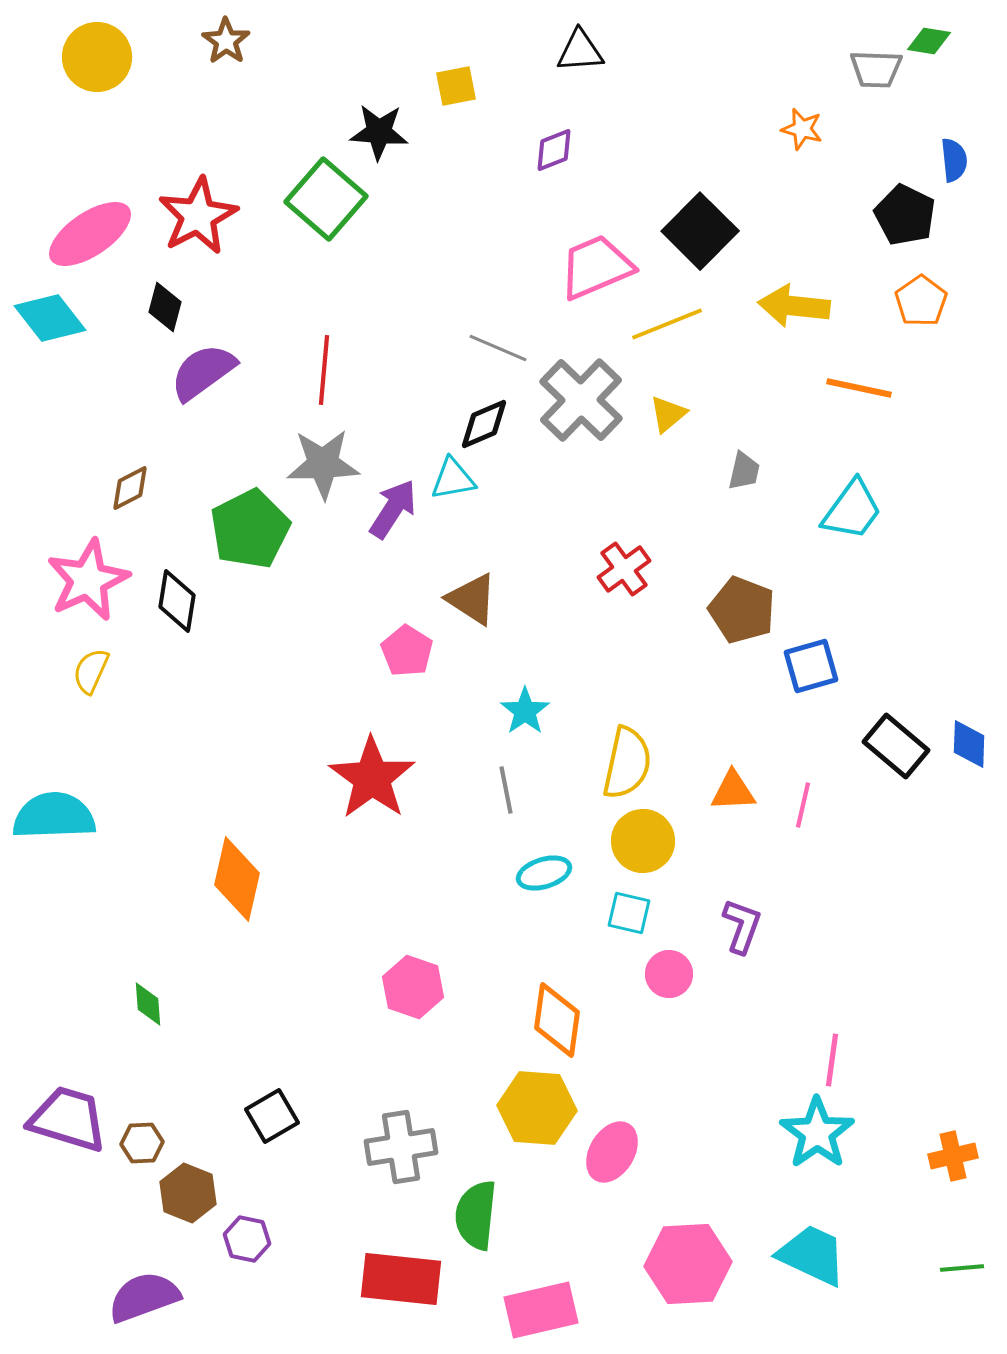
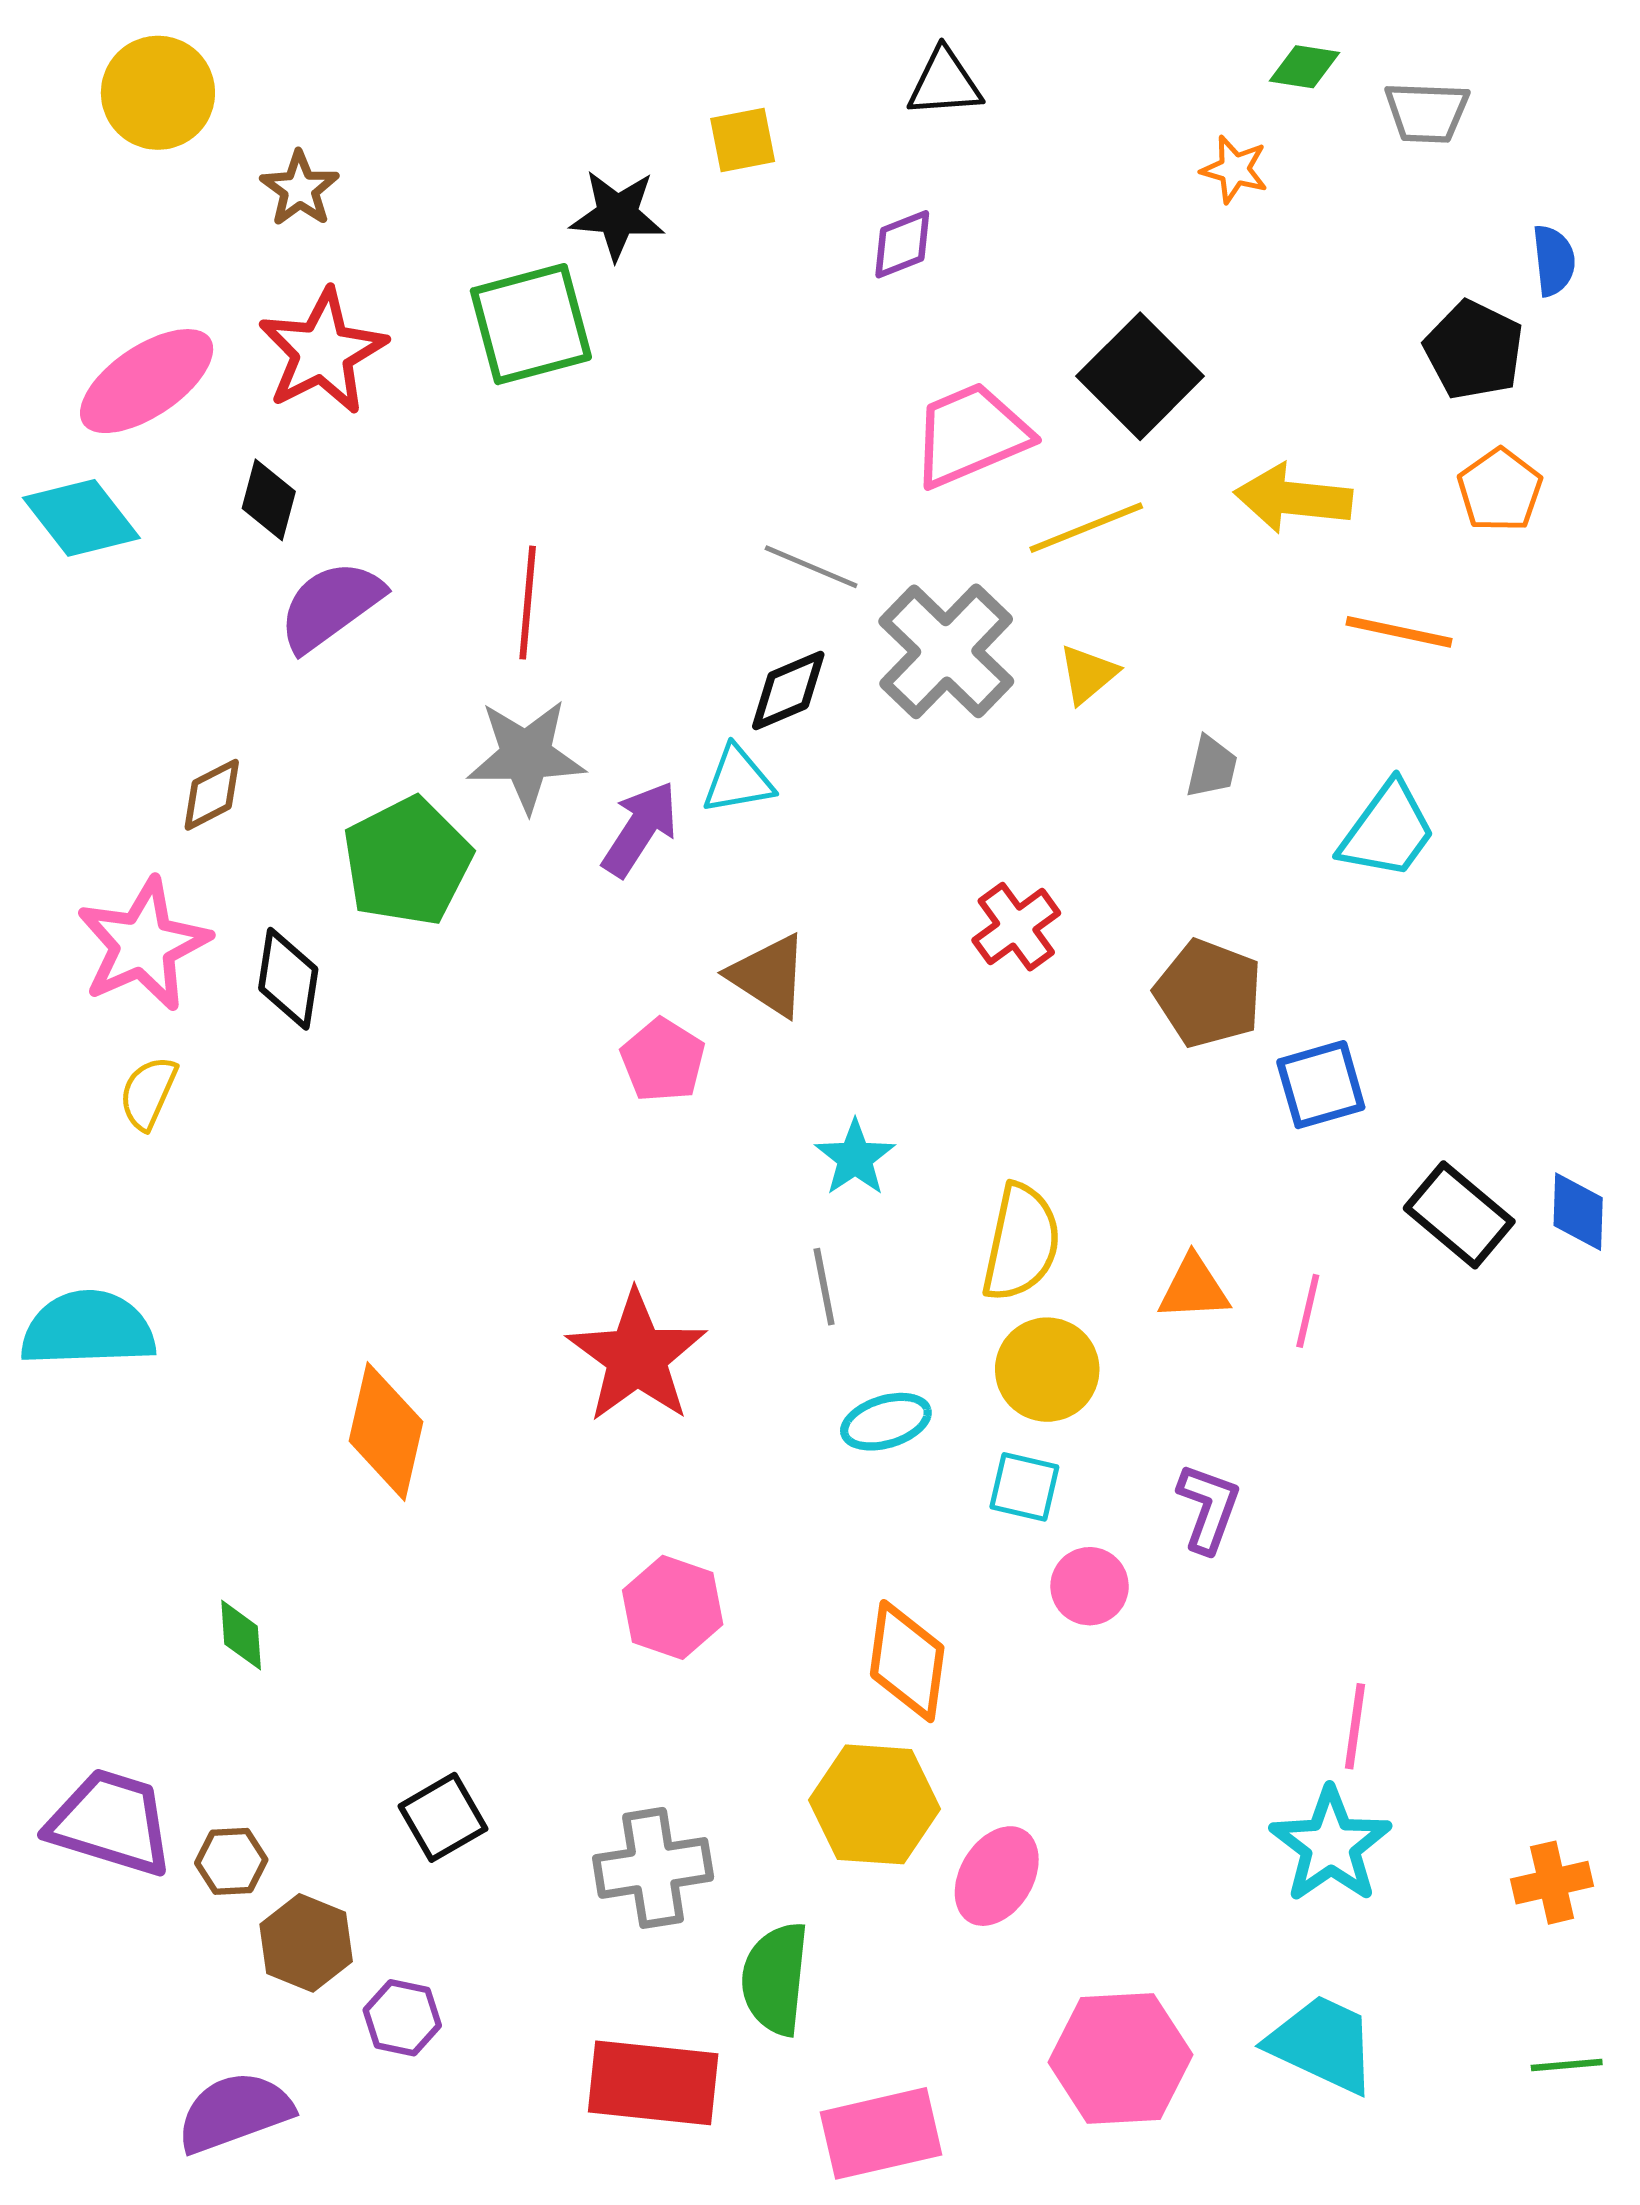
brown star: (226, 41) -> (300, 189), moved
green diamond: (929, 41) -> (1305, 67), moved
orange star: (802, 129) -> (1234, 169), moved
green square: (326, 199) -> (531, 324), turned 34
red star: (372, 778) -> (637, 1357), moved

